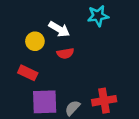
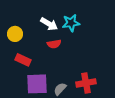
cyan star: (98, 16) -> (71, 23), moved
yellow circle: (35, 41) -> (15, 34), moved

